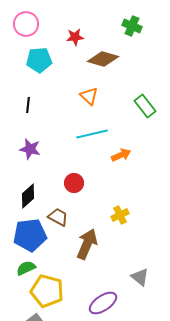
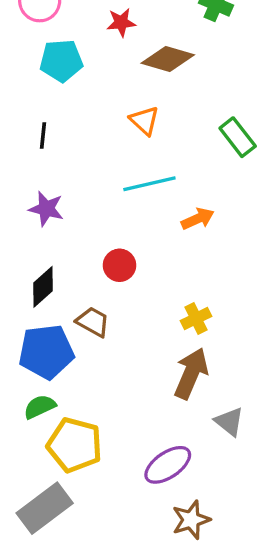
brown arrow: (87, 244) -> (191, 373), moved

